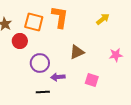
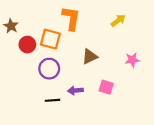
orange square: (34, 22) -> (50, 39), moved
purple arrow: (58, 77) -> (75, 90), moved

